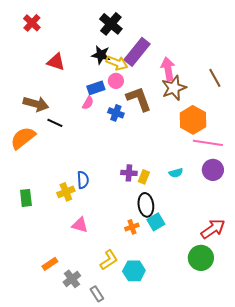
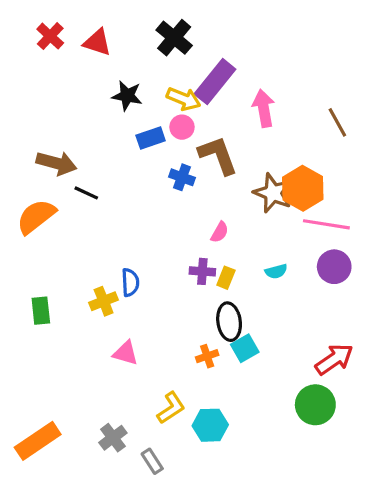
black star: (101, 55) -> (127, 96), moved
red triangle: (56, 62) -> (97, 42), moved
brown star: (174, 88) -> (273, 193), moved, turned -30
pink semicircle: (88, 103) -> (220, 232), moved
orange rectangle: (50, 264) -> (38, 441), moved, size x1.8

